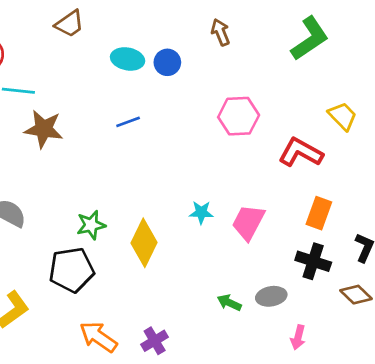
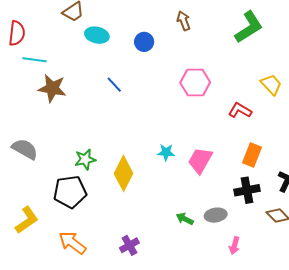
cyan ellipse: (128, 59) -> (97, 35), moved
blue line: (128, 122) -> (114, 85), turned 66
red L-shape: (301, 152) -> (240, 110), size x0.7
black cross: (313, 261) -> (247, 190), turned -30
orange arrow: (98, 337) -> (72, 243), moved

